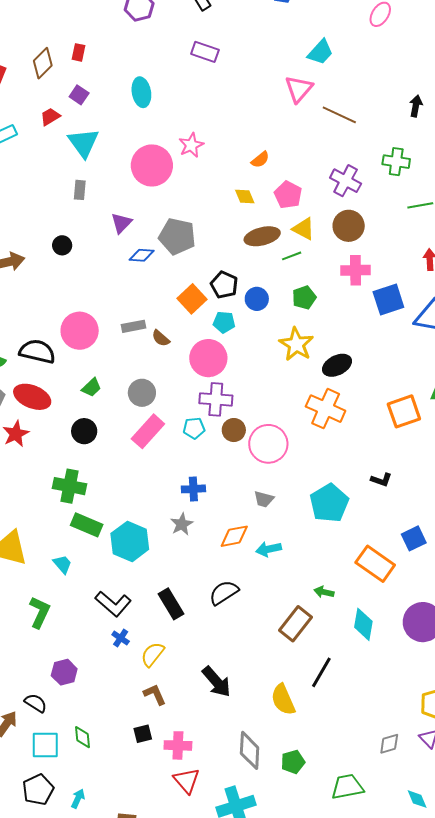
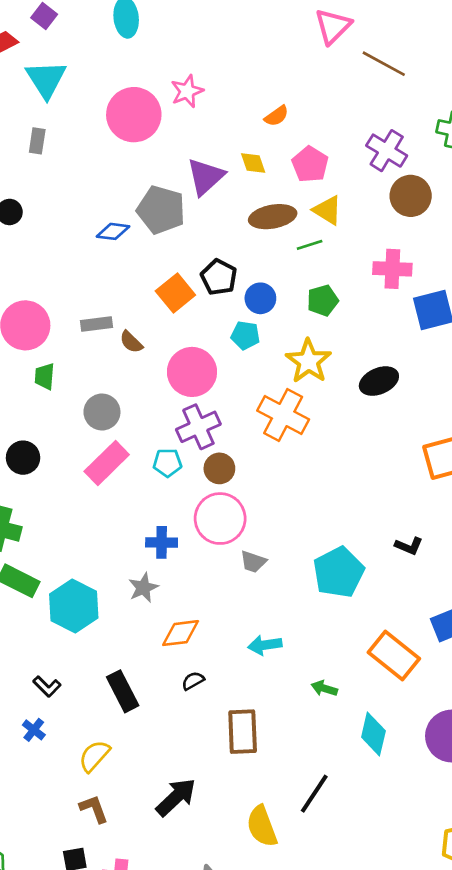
purple triangle: (121, 223) -> (206, 177), moved, size x1.4
brown circle: (349, 226) -> (411, 196), moved
cyan pentagon: (224, 322) -> (245, 335), moved
black ellipse: (337, 365) -> (379, 381), moved
green trapezoid: (91, 388) -> (45, 376), moved, turned 135
purple cross: (216, 399) -> (198, 427), turned -32
orange cross: (326, 409) -> (283, 415), moved
pink circle: (268, 444) -> (220, 519), moved
orange diamond: (234, 536) -> (181, 633), moved
cyan arrow: (269, 549) -> (265, 645), moved
black semicircle: (224, 593) -> (193, 681), size x0.6
black L-shape: (113, 604) -> (47, 686), size x0.6
brown rectangle: (296, 624) -> (243, 732), moved, turned -44
blue cross: (121, 638) -> (34, 730), moved
black arrow: (217, 682) -> (176, 797), turned -96

